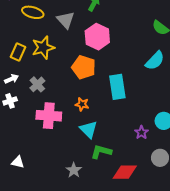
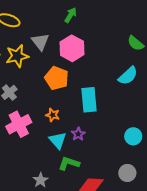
gray triangle: (66, 20) -> (40, 42), moved
pink cross: (49, 116) -> (19, 124), turned -35
purple star: (141, 132) -> (78, 134), moved

